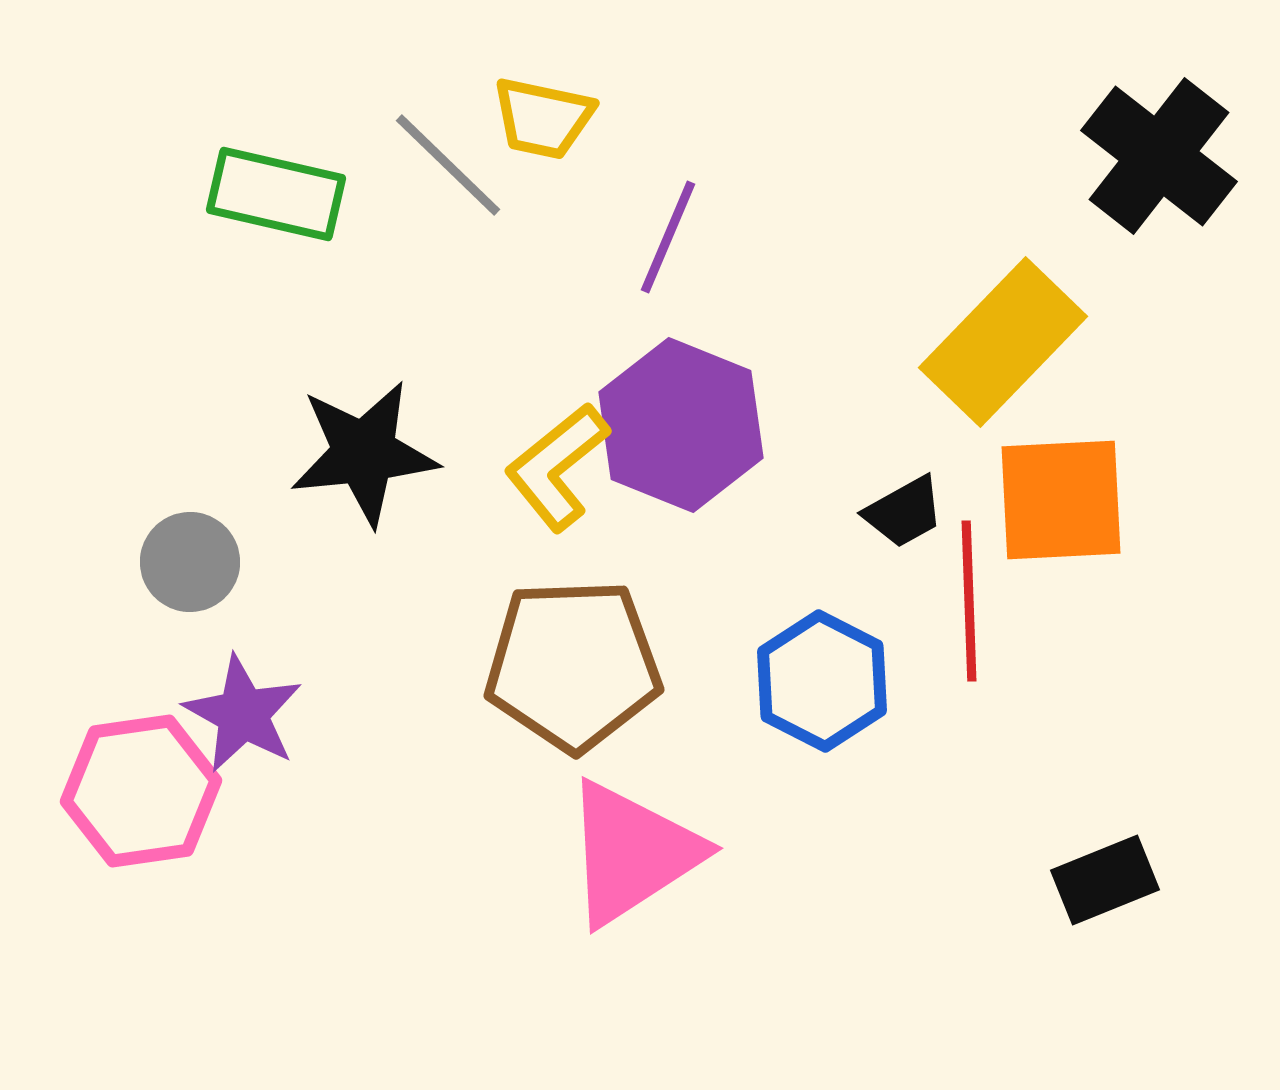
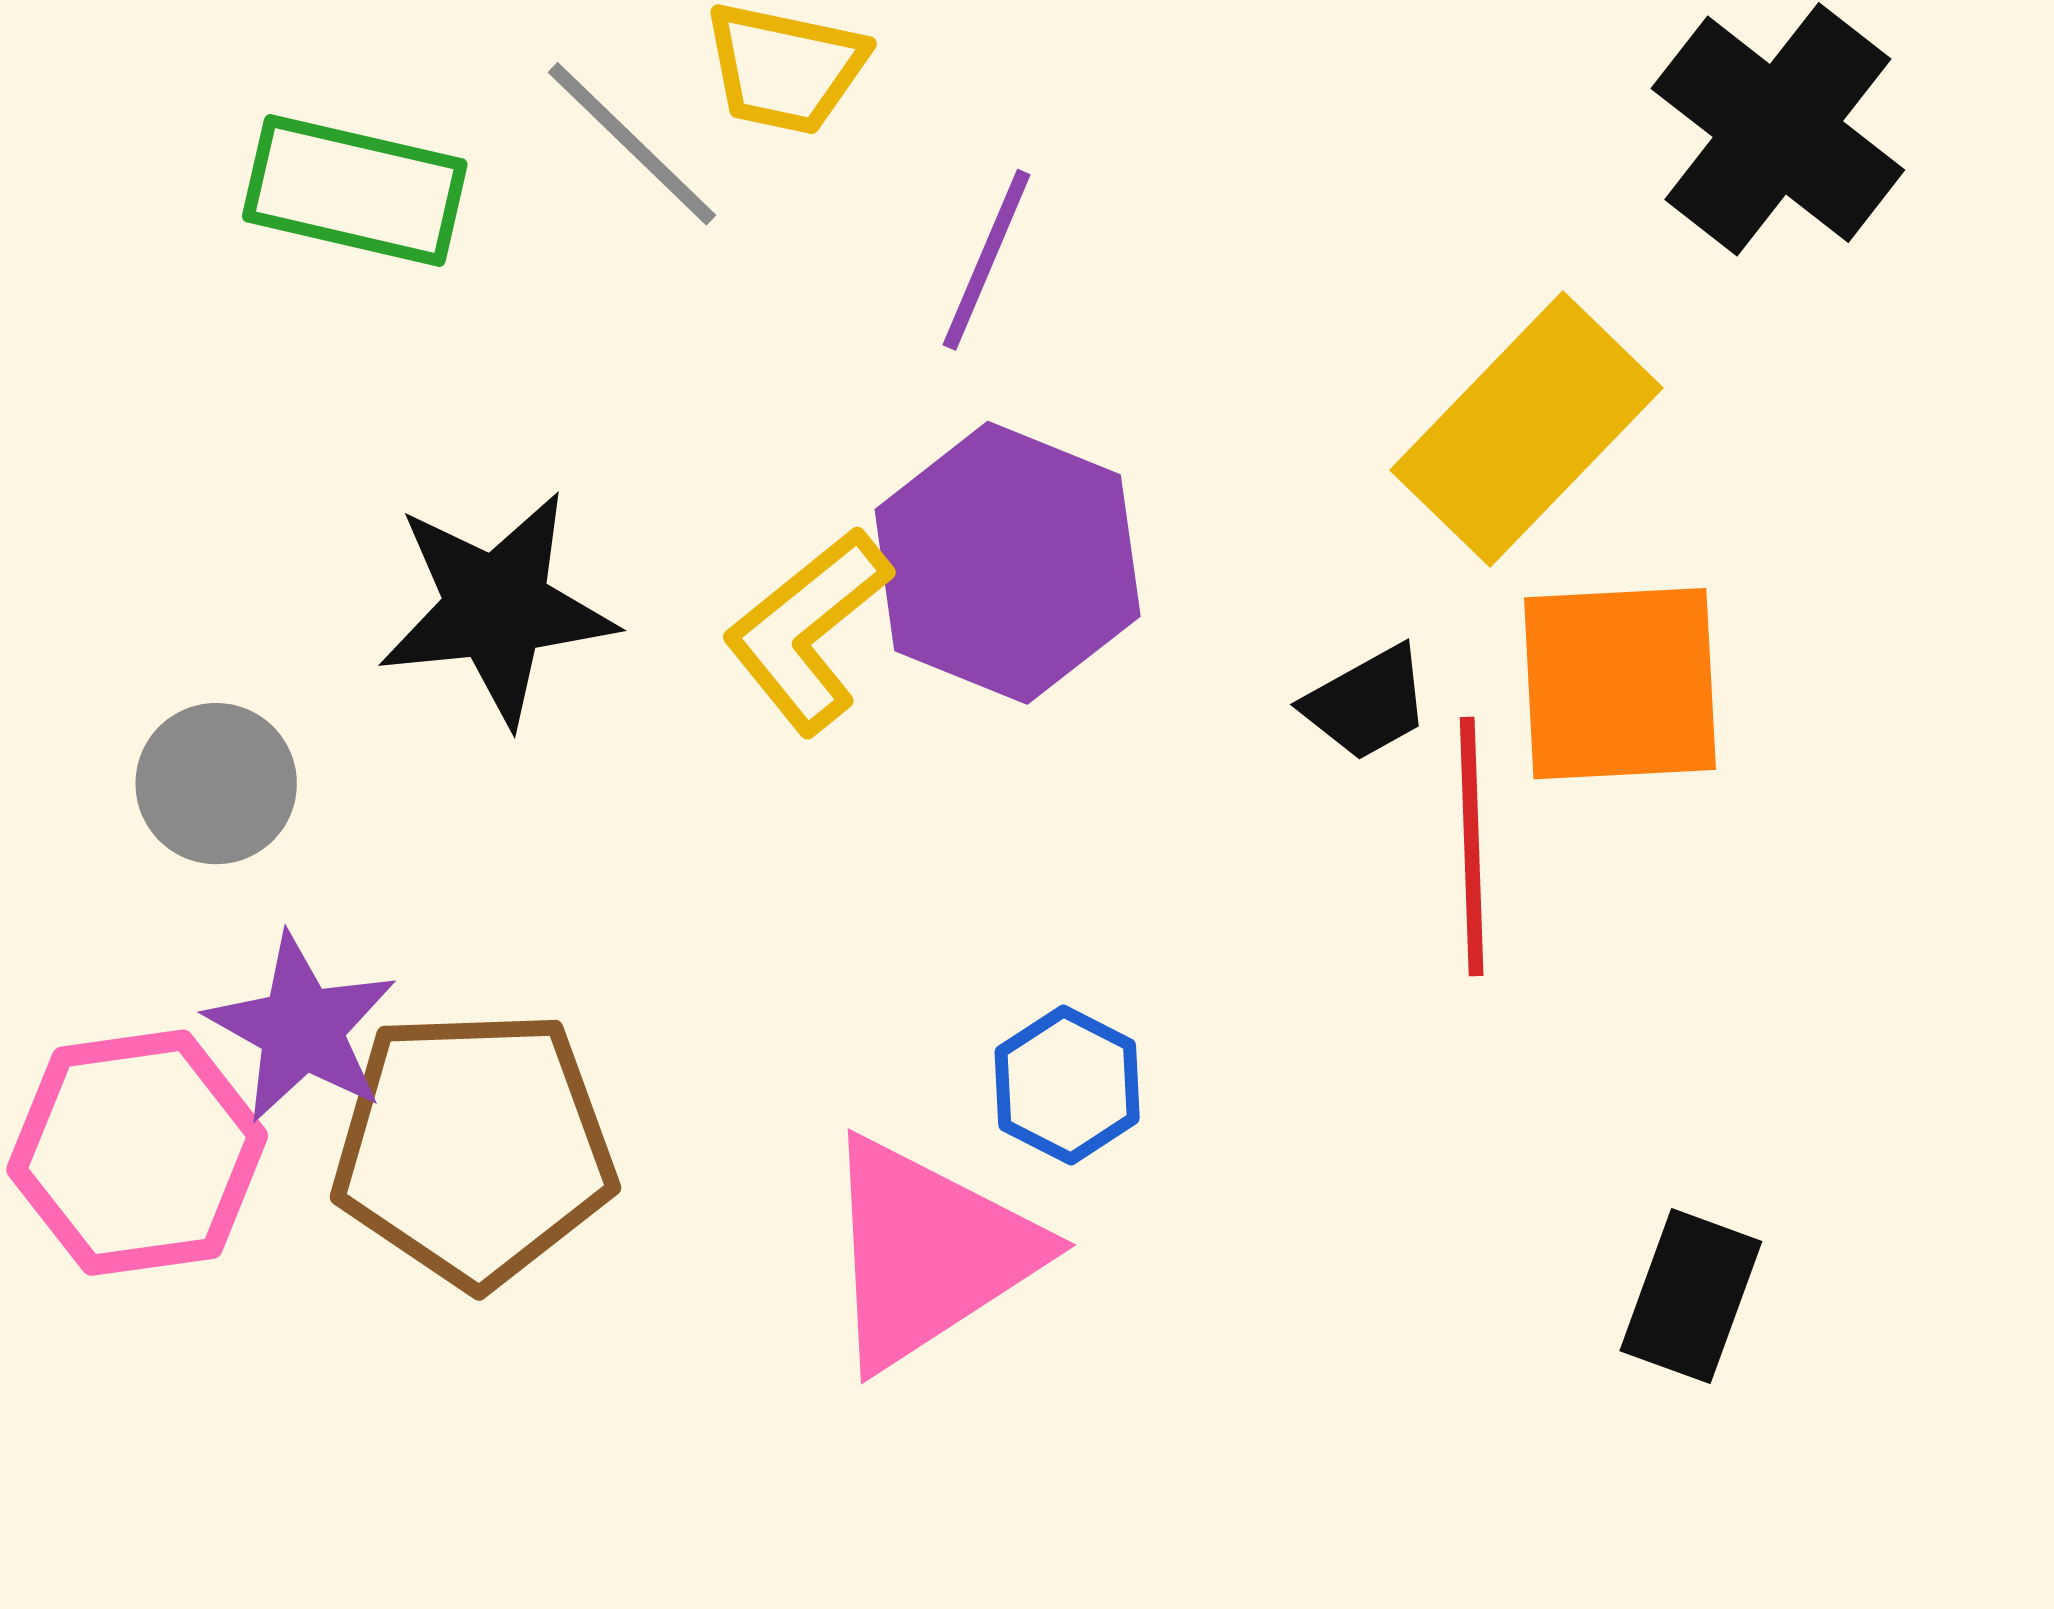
brown pentagon: (573, 665) -> (474, 1148), moved
blue hexagon: (822, 681) -> (1067, 1085), moved, size x0.7
black rectangle: (1105, 880) -> (1691, 1296), turned -48

